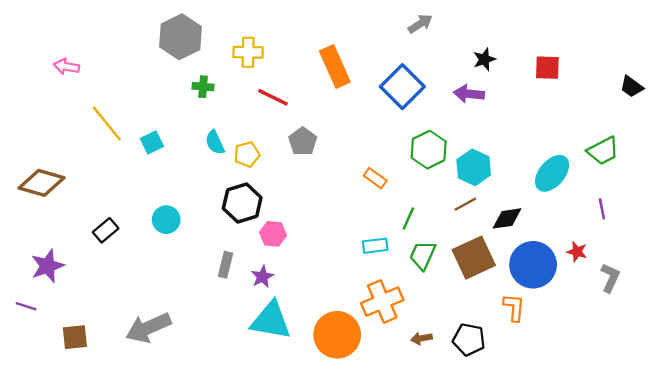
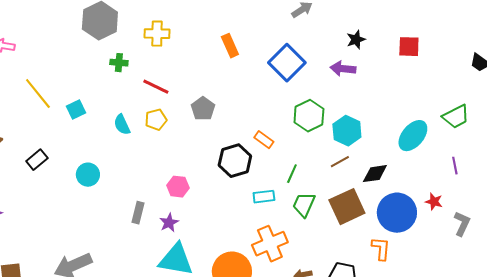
orange rectangle: (335, 66) -> (230, 46), size x0.7
red line: (273, 97) -> (156, 87), moved
cyan semicircle: (215, 142) -> (122, 125), moved
black hexagon: (242, 203) -> (235, 161), moved
black rectangle: (106, 230) -> (37, 160), moved

